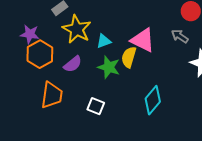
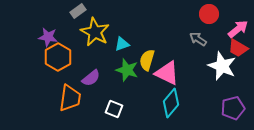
pink triangle: (143, 40) -> (167, 73), moved
purple semicircle: (73, 64) -> (91, 78), moved

